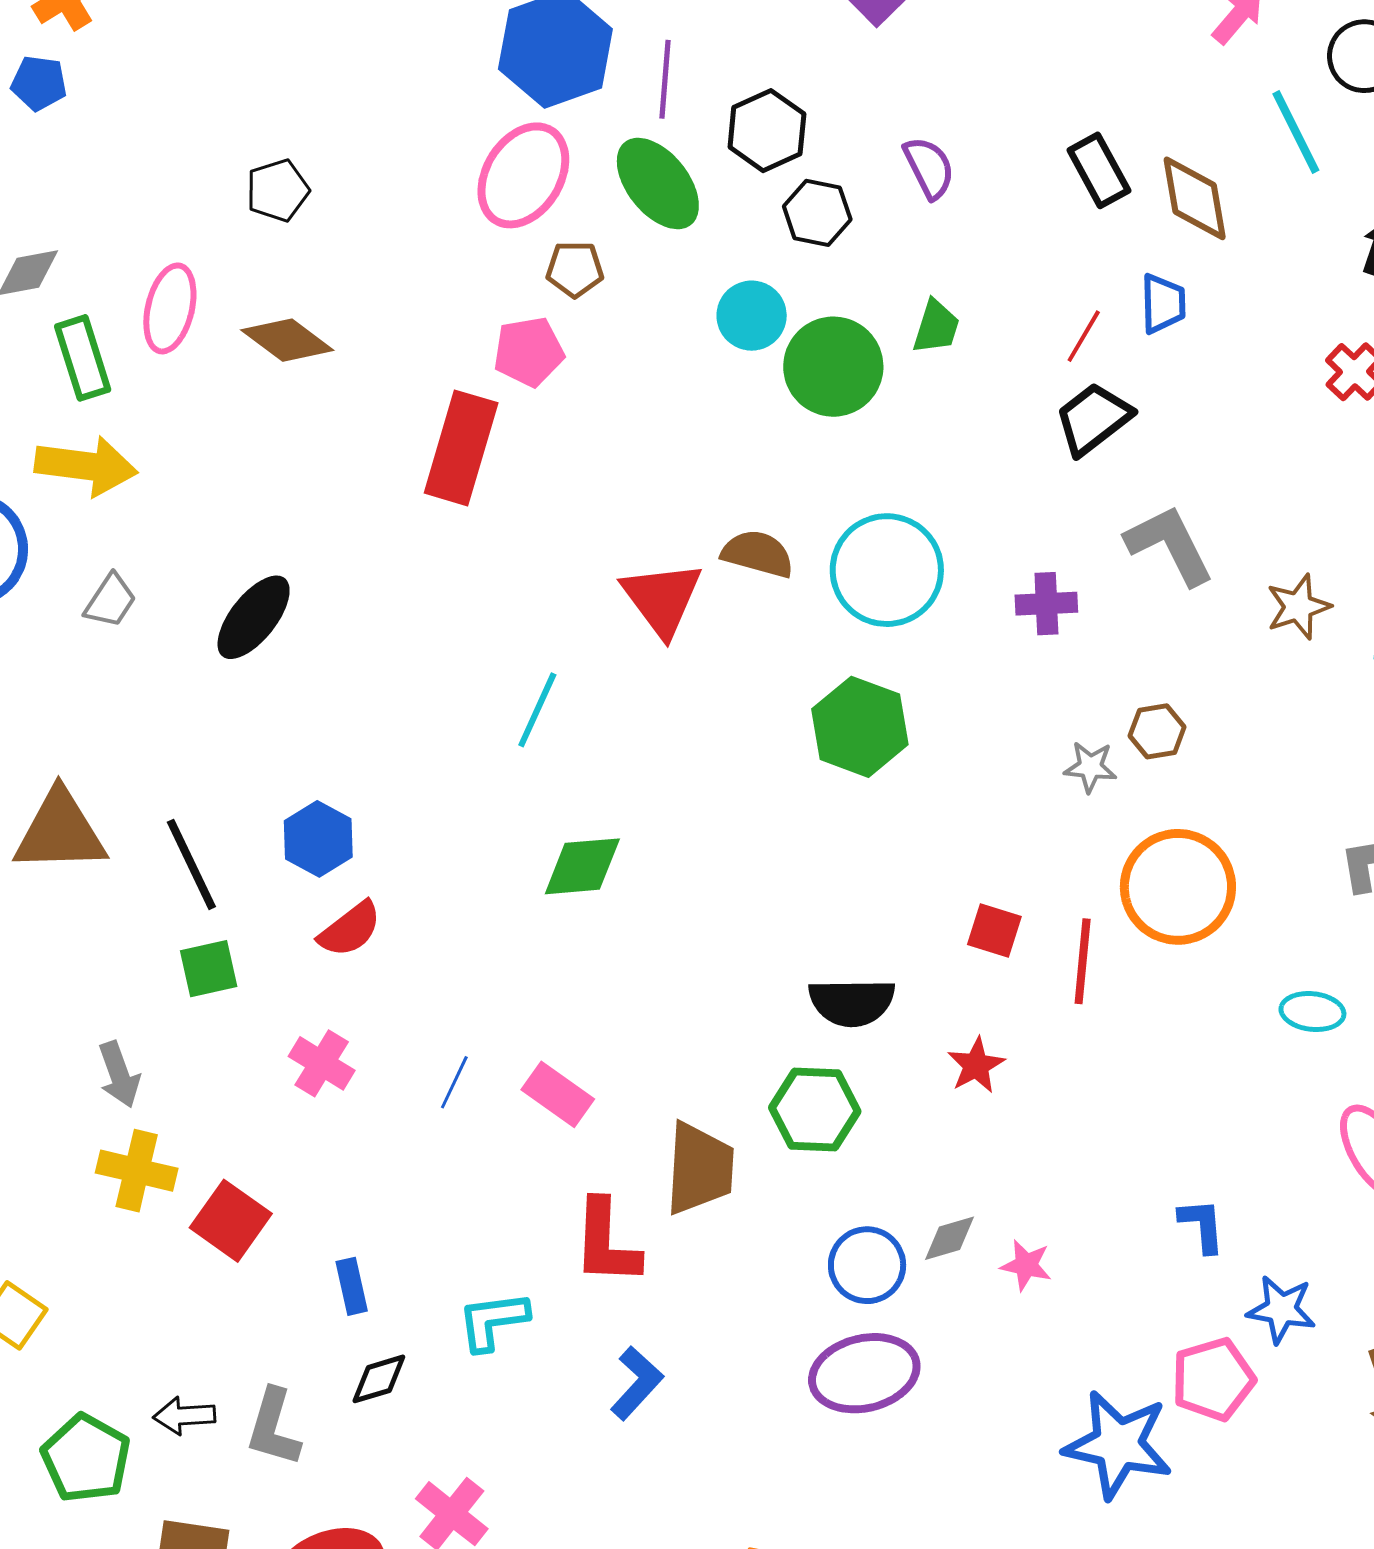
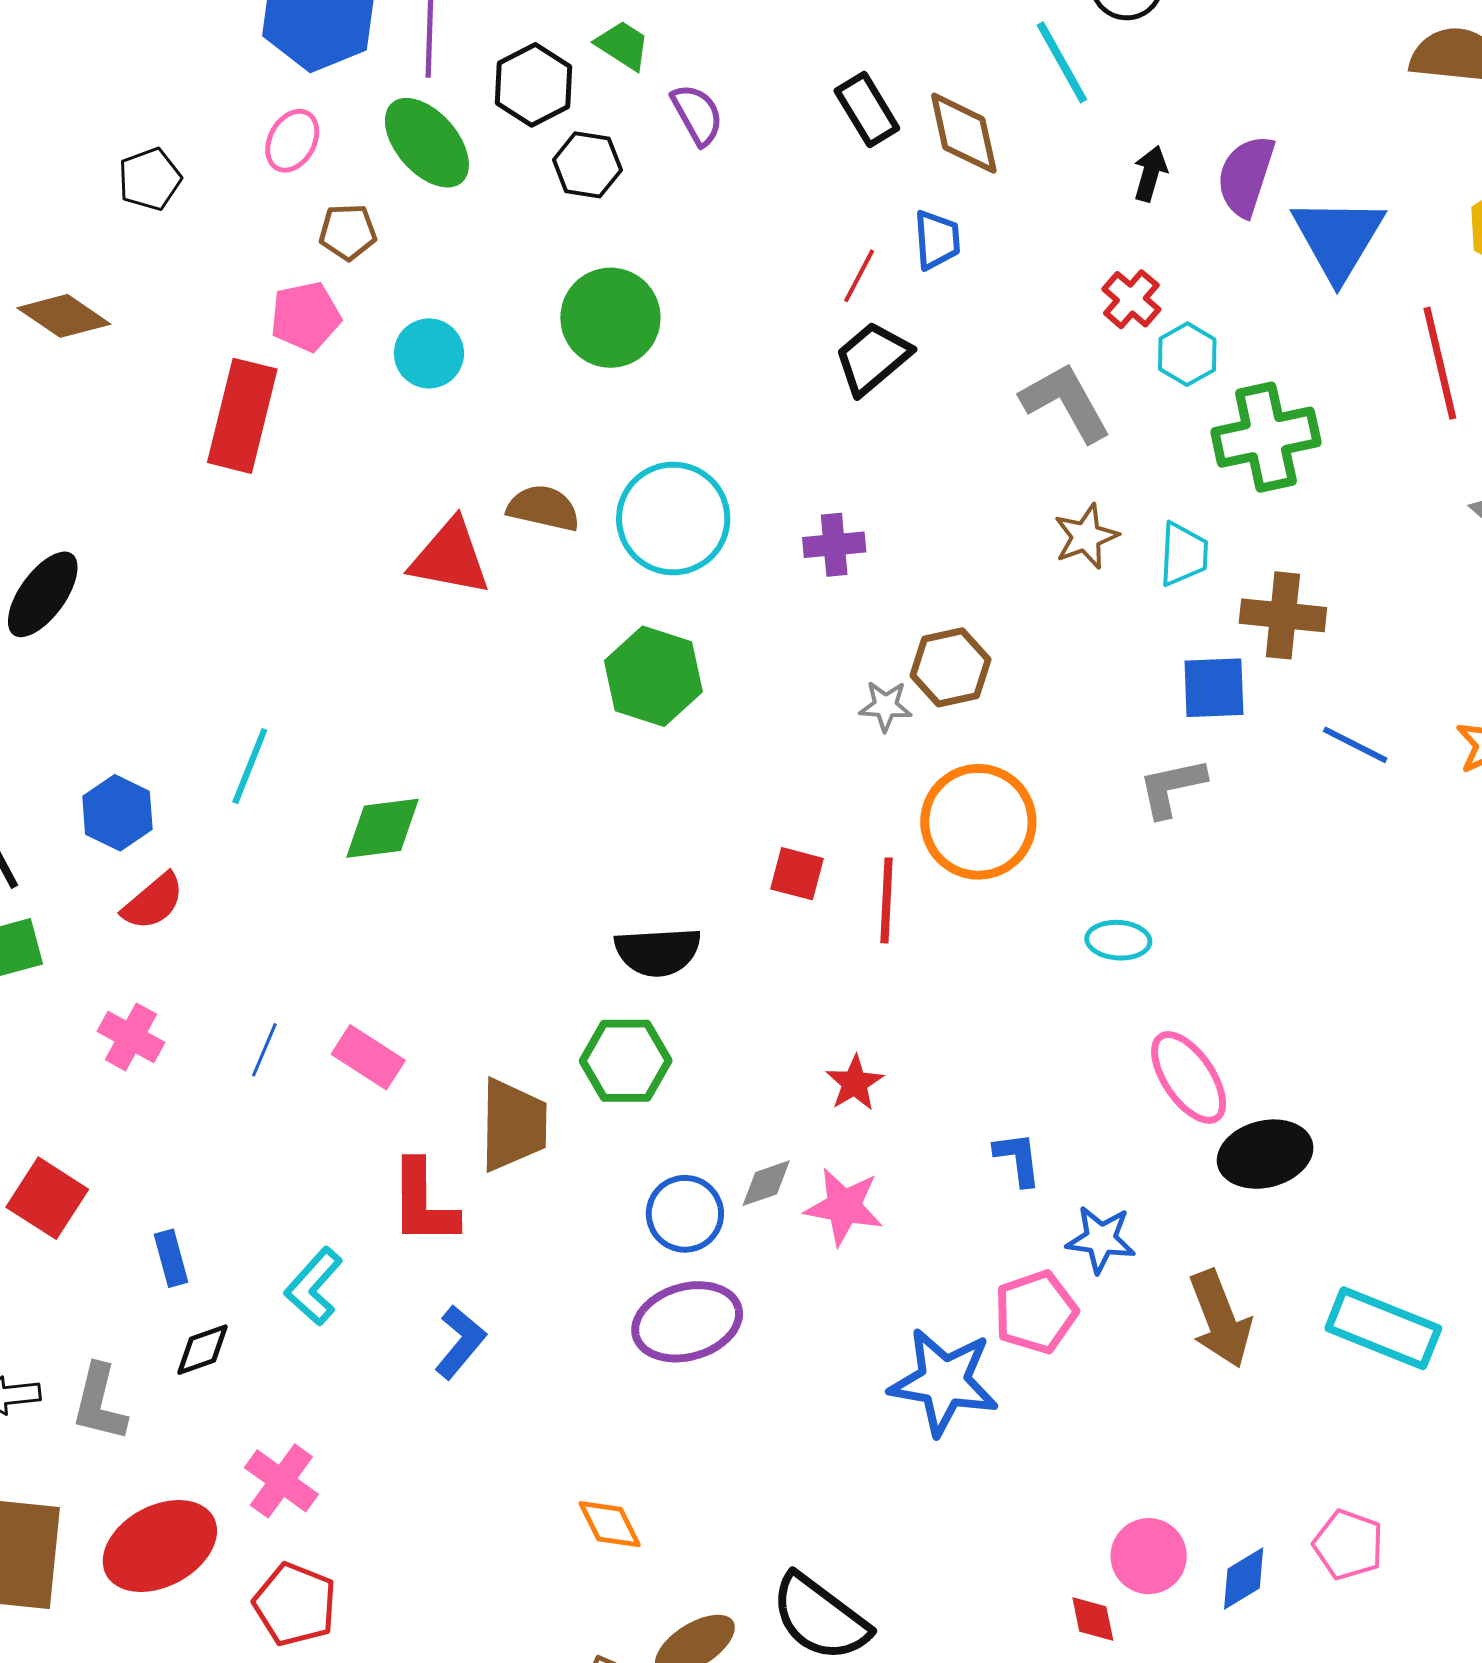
pink ellipse: (523, 175) -> (292, 141), size x0.6
black pentagon: (278, 190) -> (150, 179), moved
cyan circle: (752, 316) -> (429, 353), moved
green trapezoid: (936, 327) -> (623, 45), moved, turned -72
gray L-shape: (1170, 545) -> (1066, 402), moved
red triangle: (662, 599) -> (450, 557), turned -40
cyan line: (537, 710) -> (250, 766), moved
brown hexagon: (1157, 731) -> (950, 667), size x1.4
red star: (976, 1065) -> (855, 1083), moved
pink star: (1026, 1265) -> (844, 1207), size x1.5
cyan L-shape: (493, 1321) -> (314, 1286), turned -38

